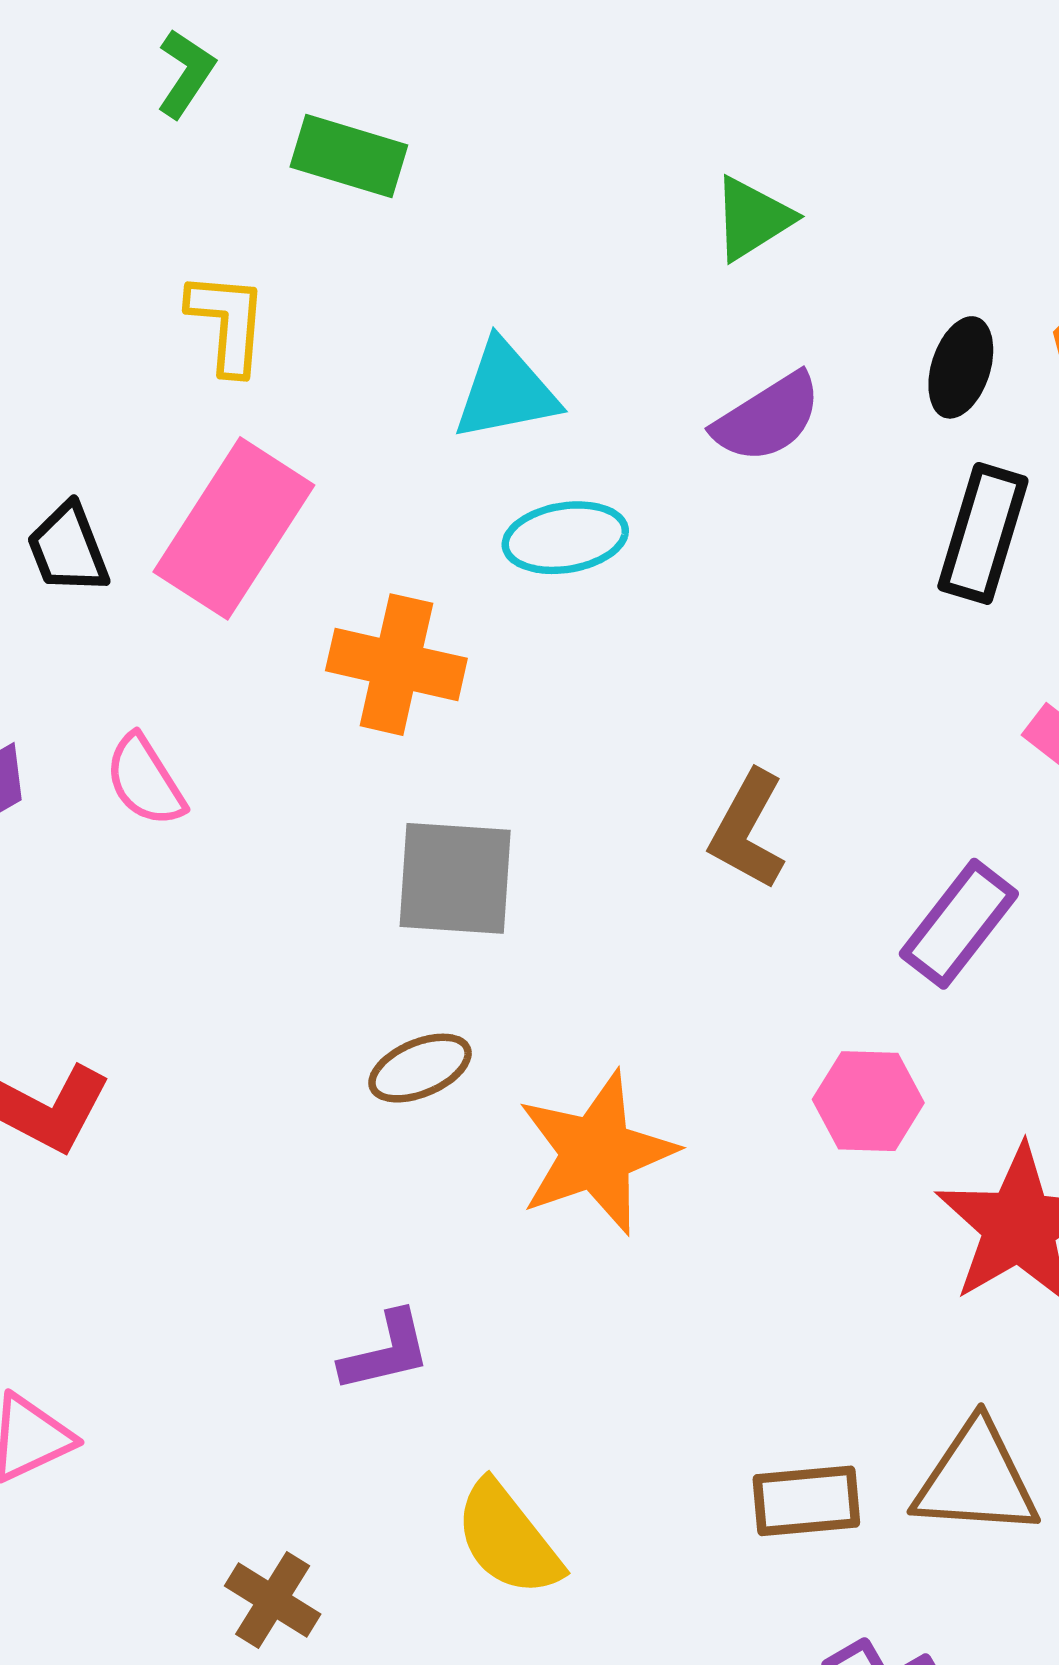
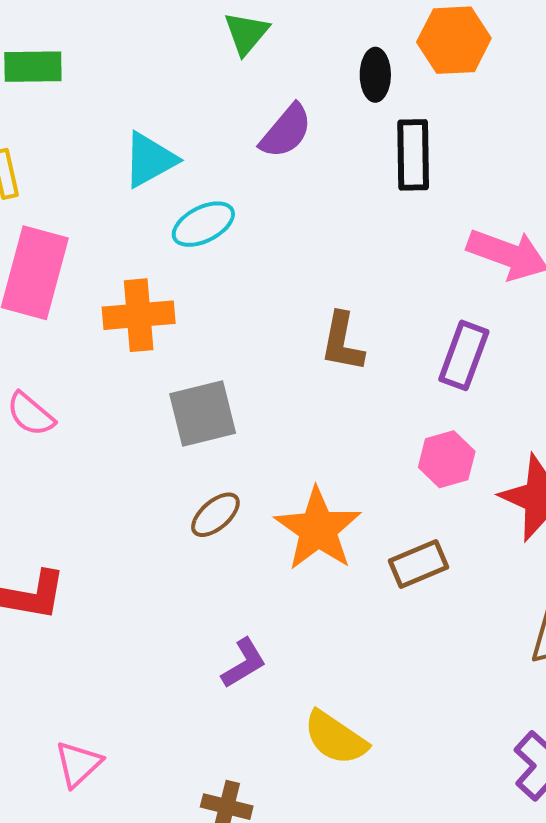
brown rectangle: (806, 1501) -> (419, 564), moved

